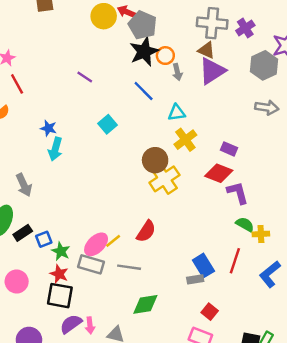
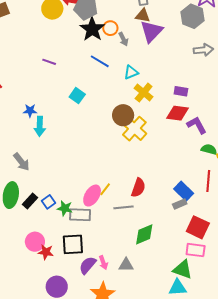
red semicircle: (146, 231) -> (138, 188), moved
gray rectangle: (91, 264) -> (80, 215), moved
red star: (59, 274) -> (46, 252), moved
red square: (210, 312) -> (198, 227), size x1.6

